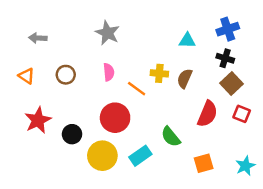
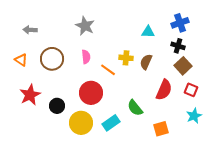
brown circle: (66, 75) -> (52, 59), size x1.5
cyan star: (245, 166) -> (194, 116), moved

